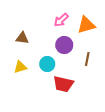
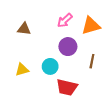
brown triangle: (22, 38) -> (24, 29), moved

